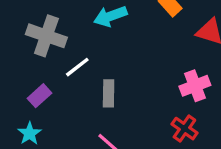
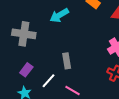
white line: (77, 67) -> (48, 81), moved

